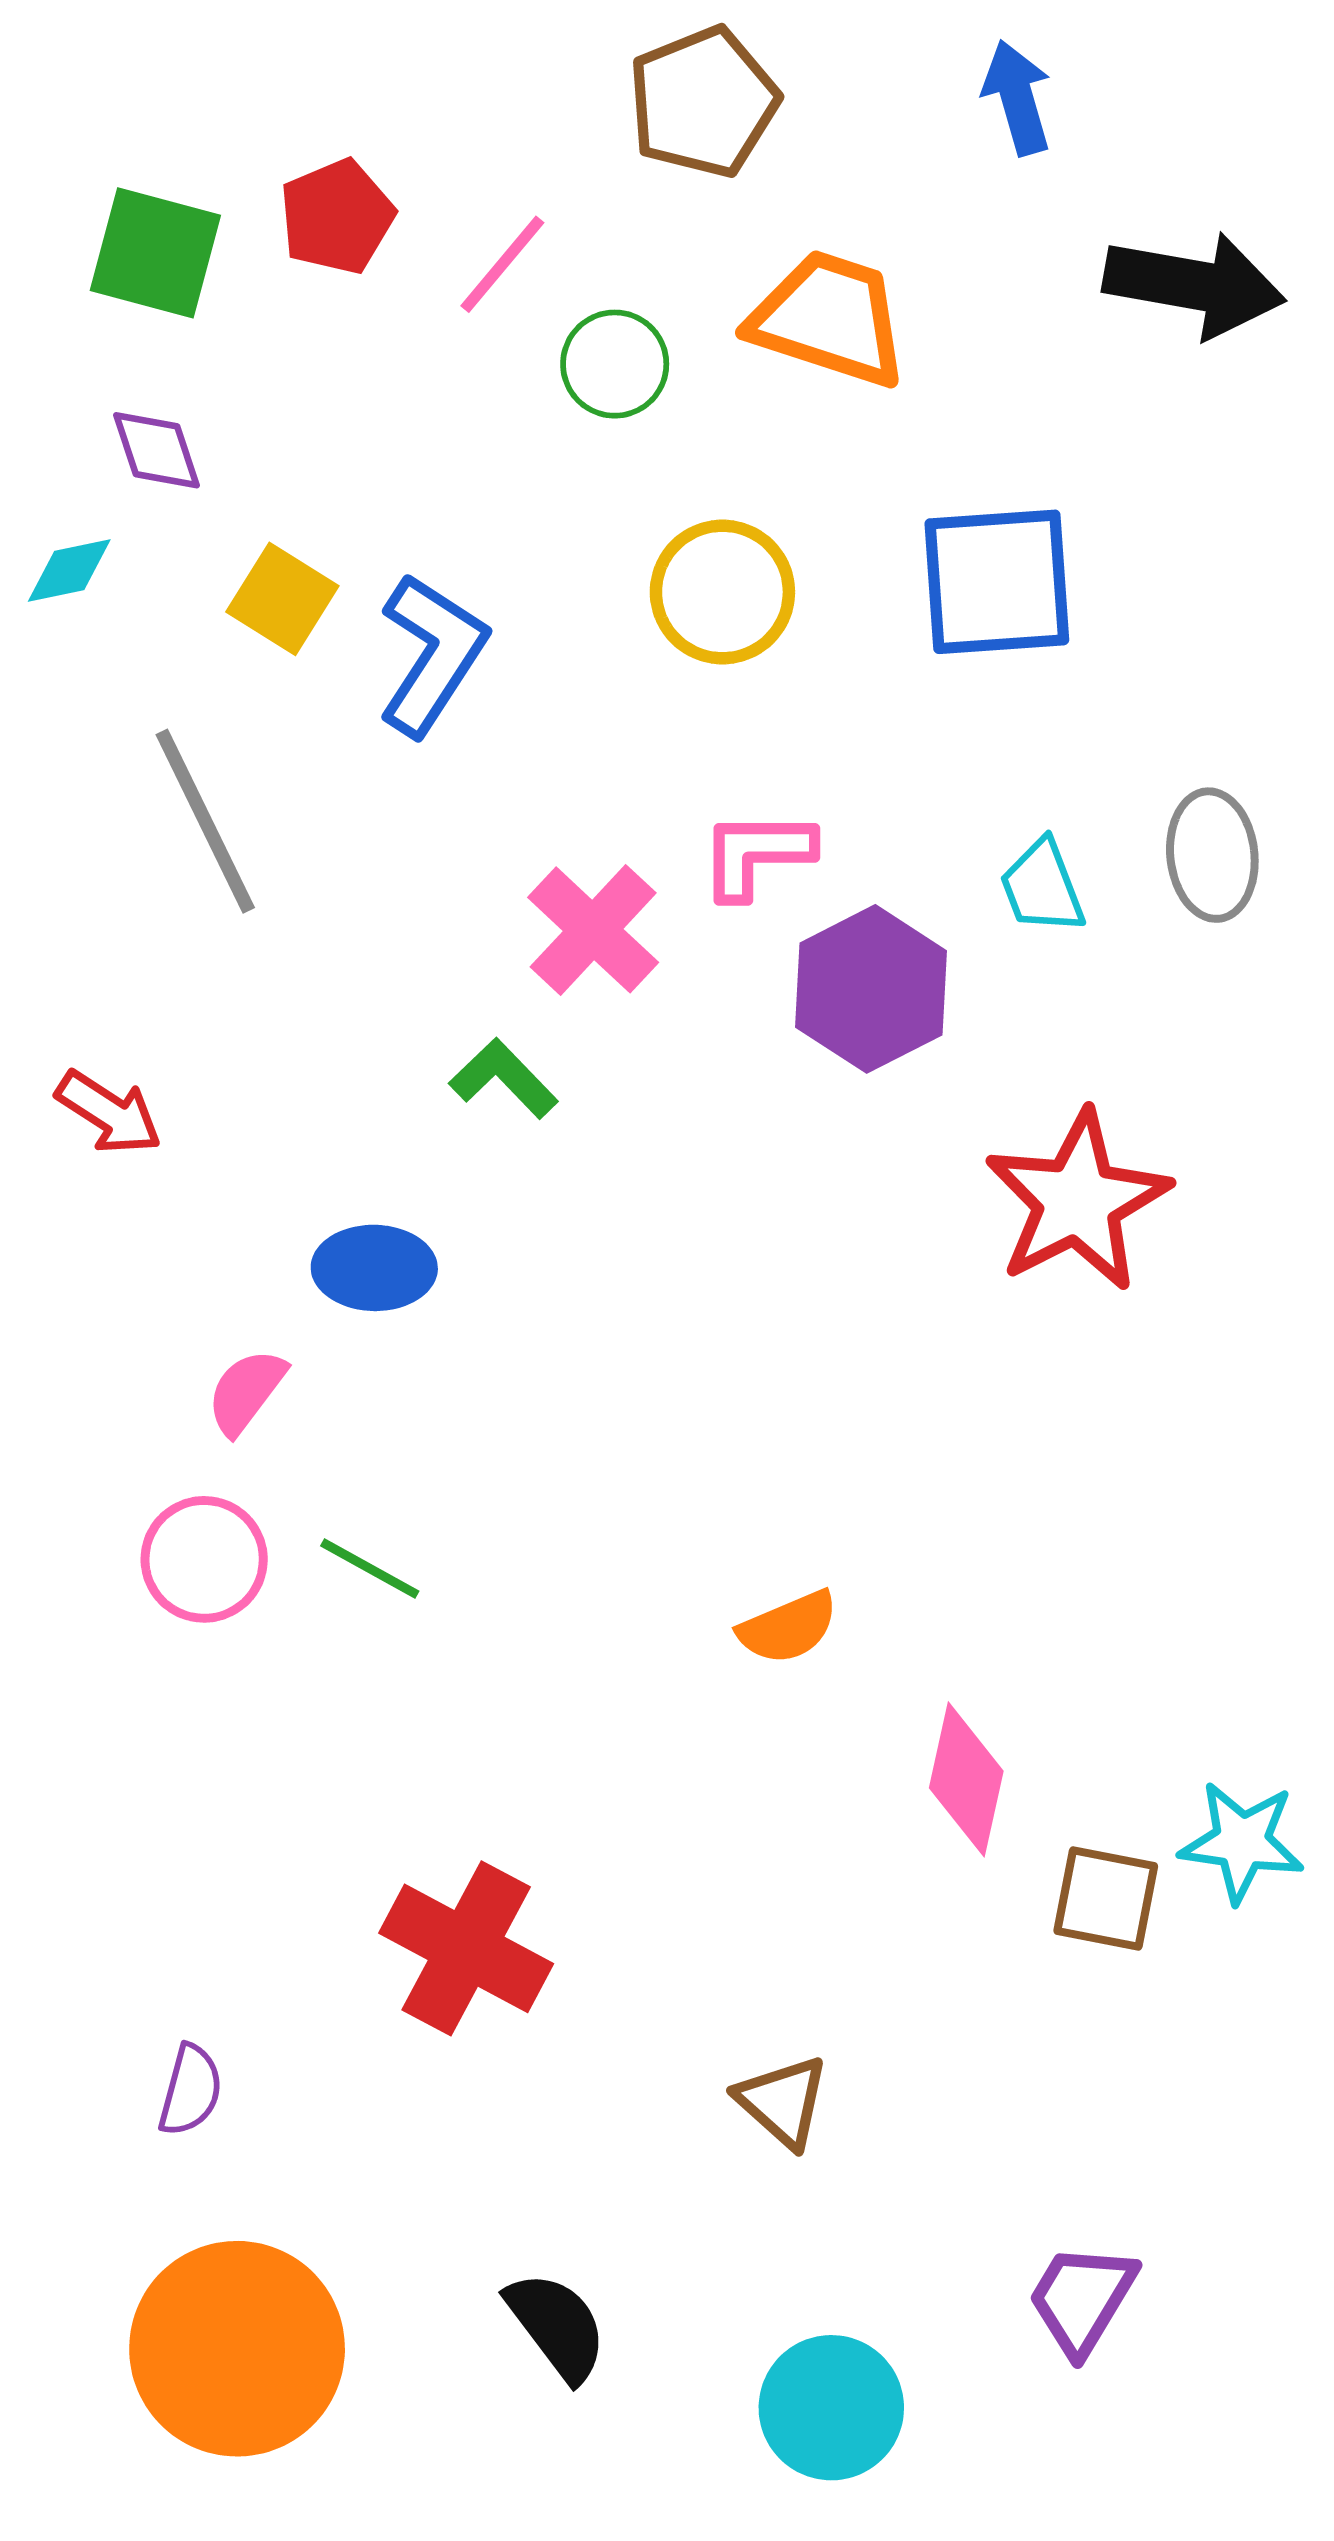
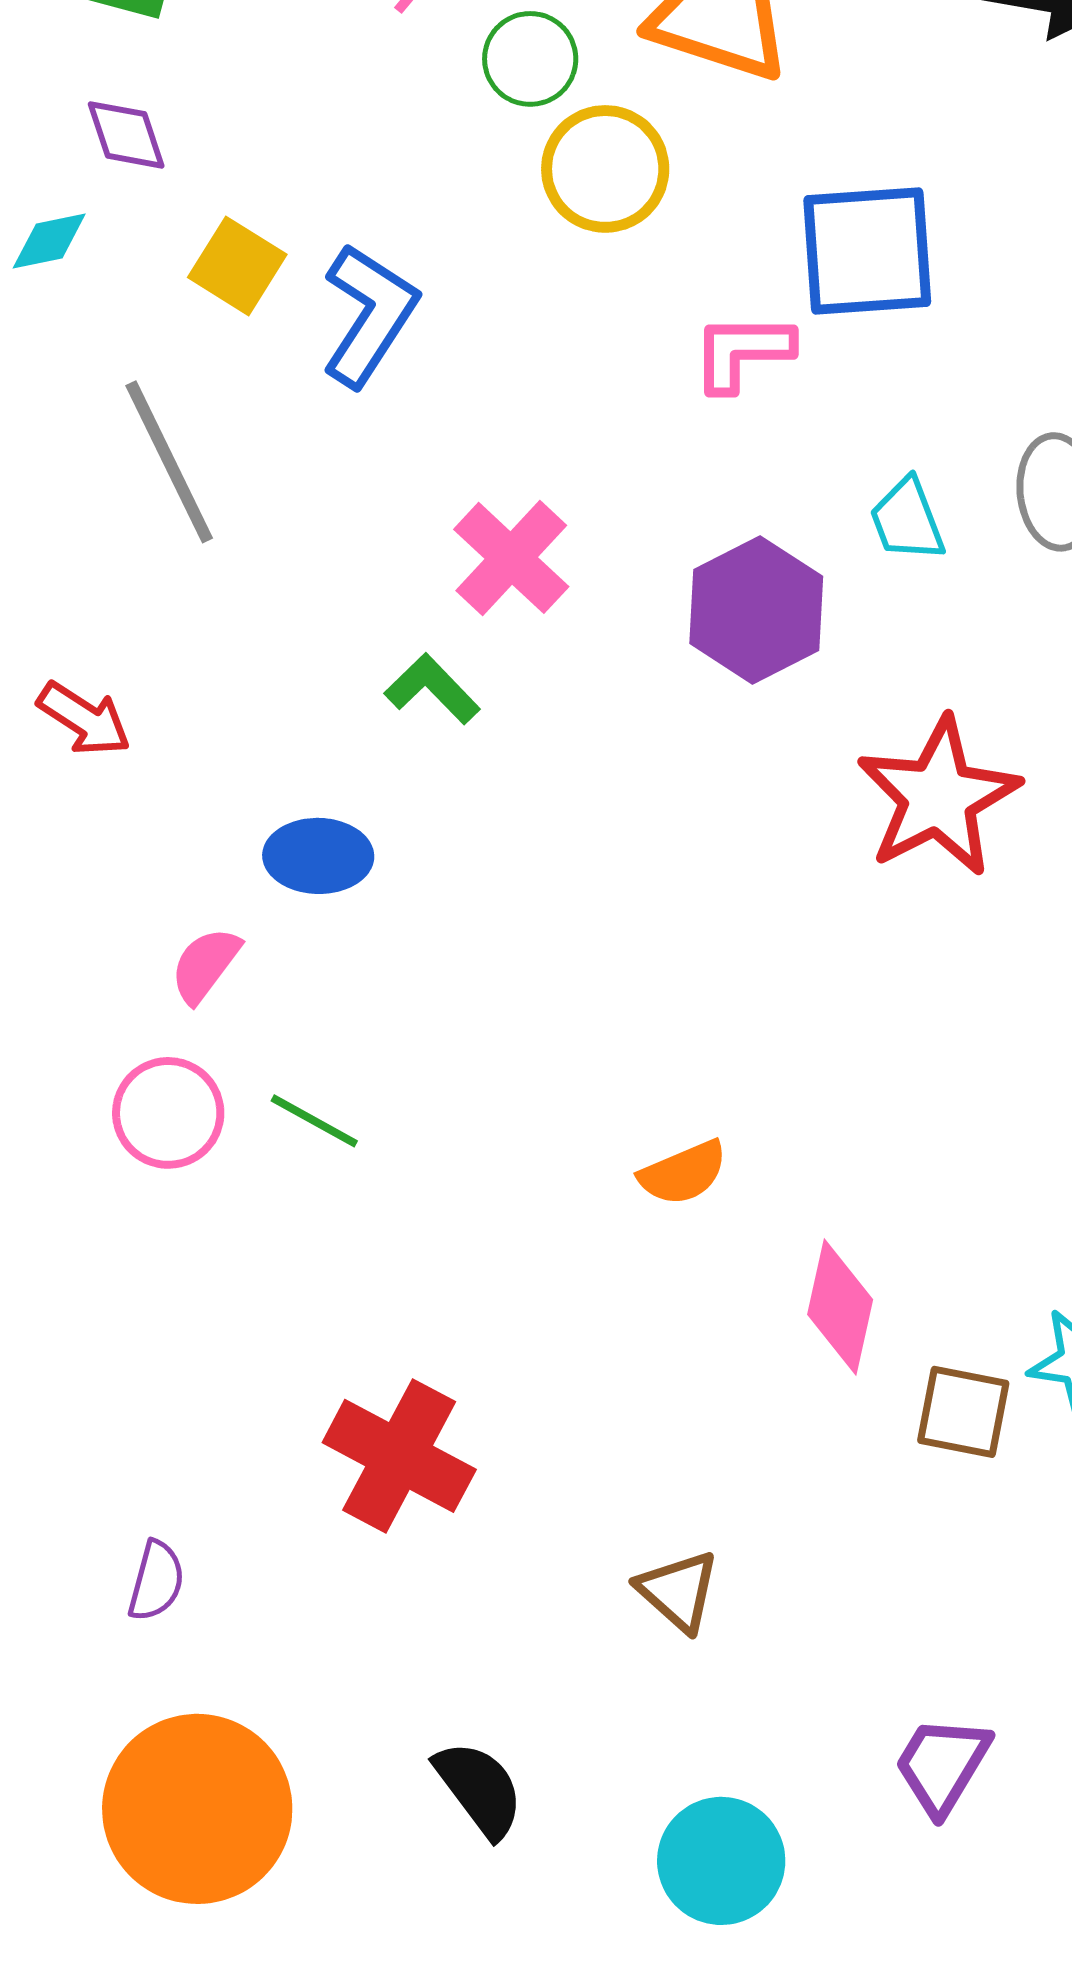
yellow circle: (722, 592) -> (605, 169), moved
pink L-shape: (756, 854) -> (742, 352), moved

